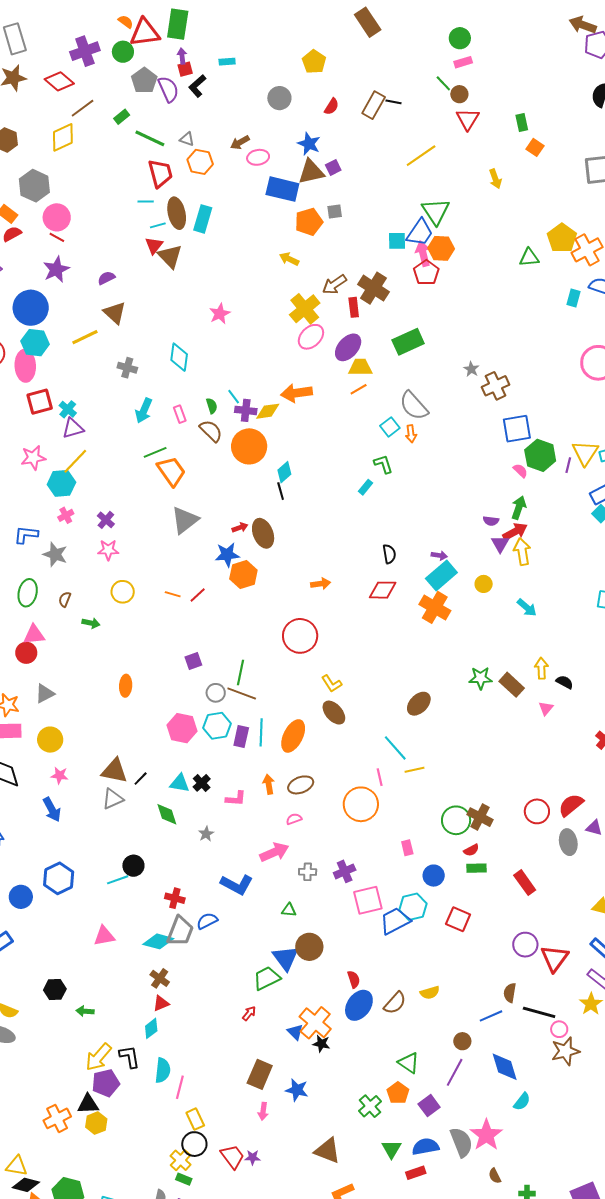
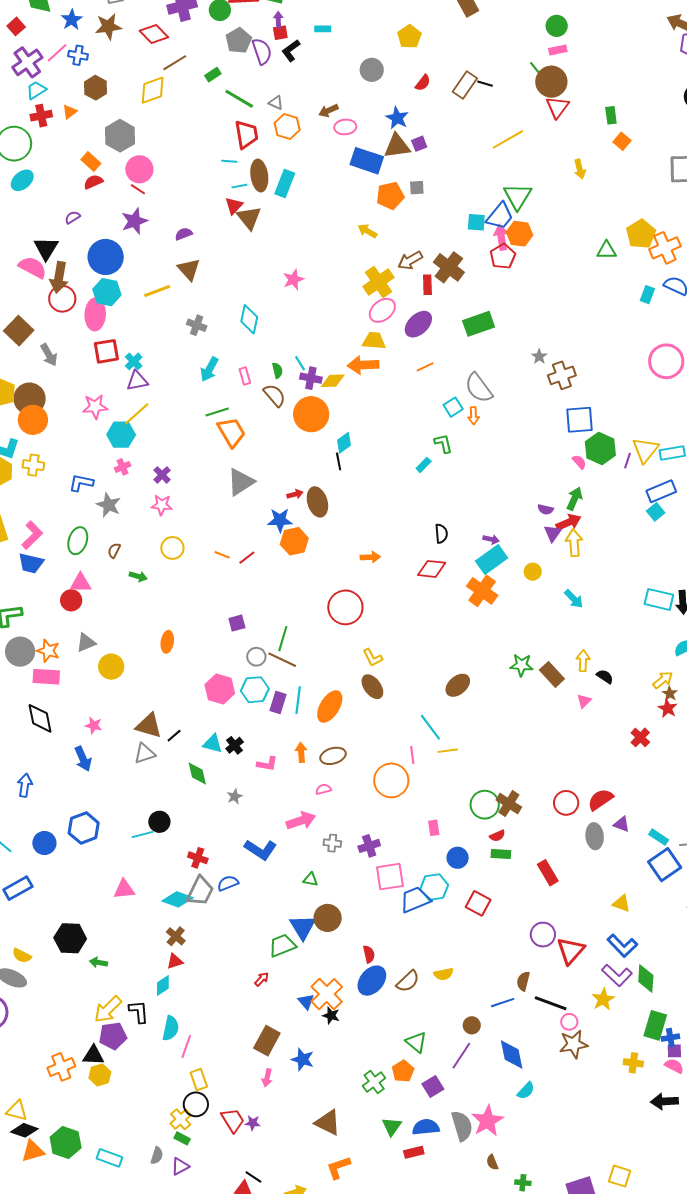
brown circle: (459, 94) -> (551, 82), size x1.8
yellow trapezoid: (360, 367) -> (374, 341), moved
yellow circle: (50, 740) -> (111, 667), moved
black hexagon: (55, 989) -> (70, 938), size x1.4

